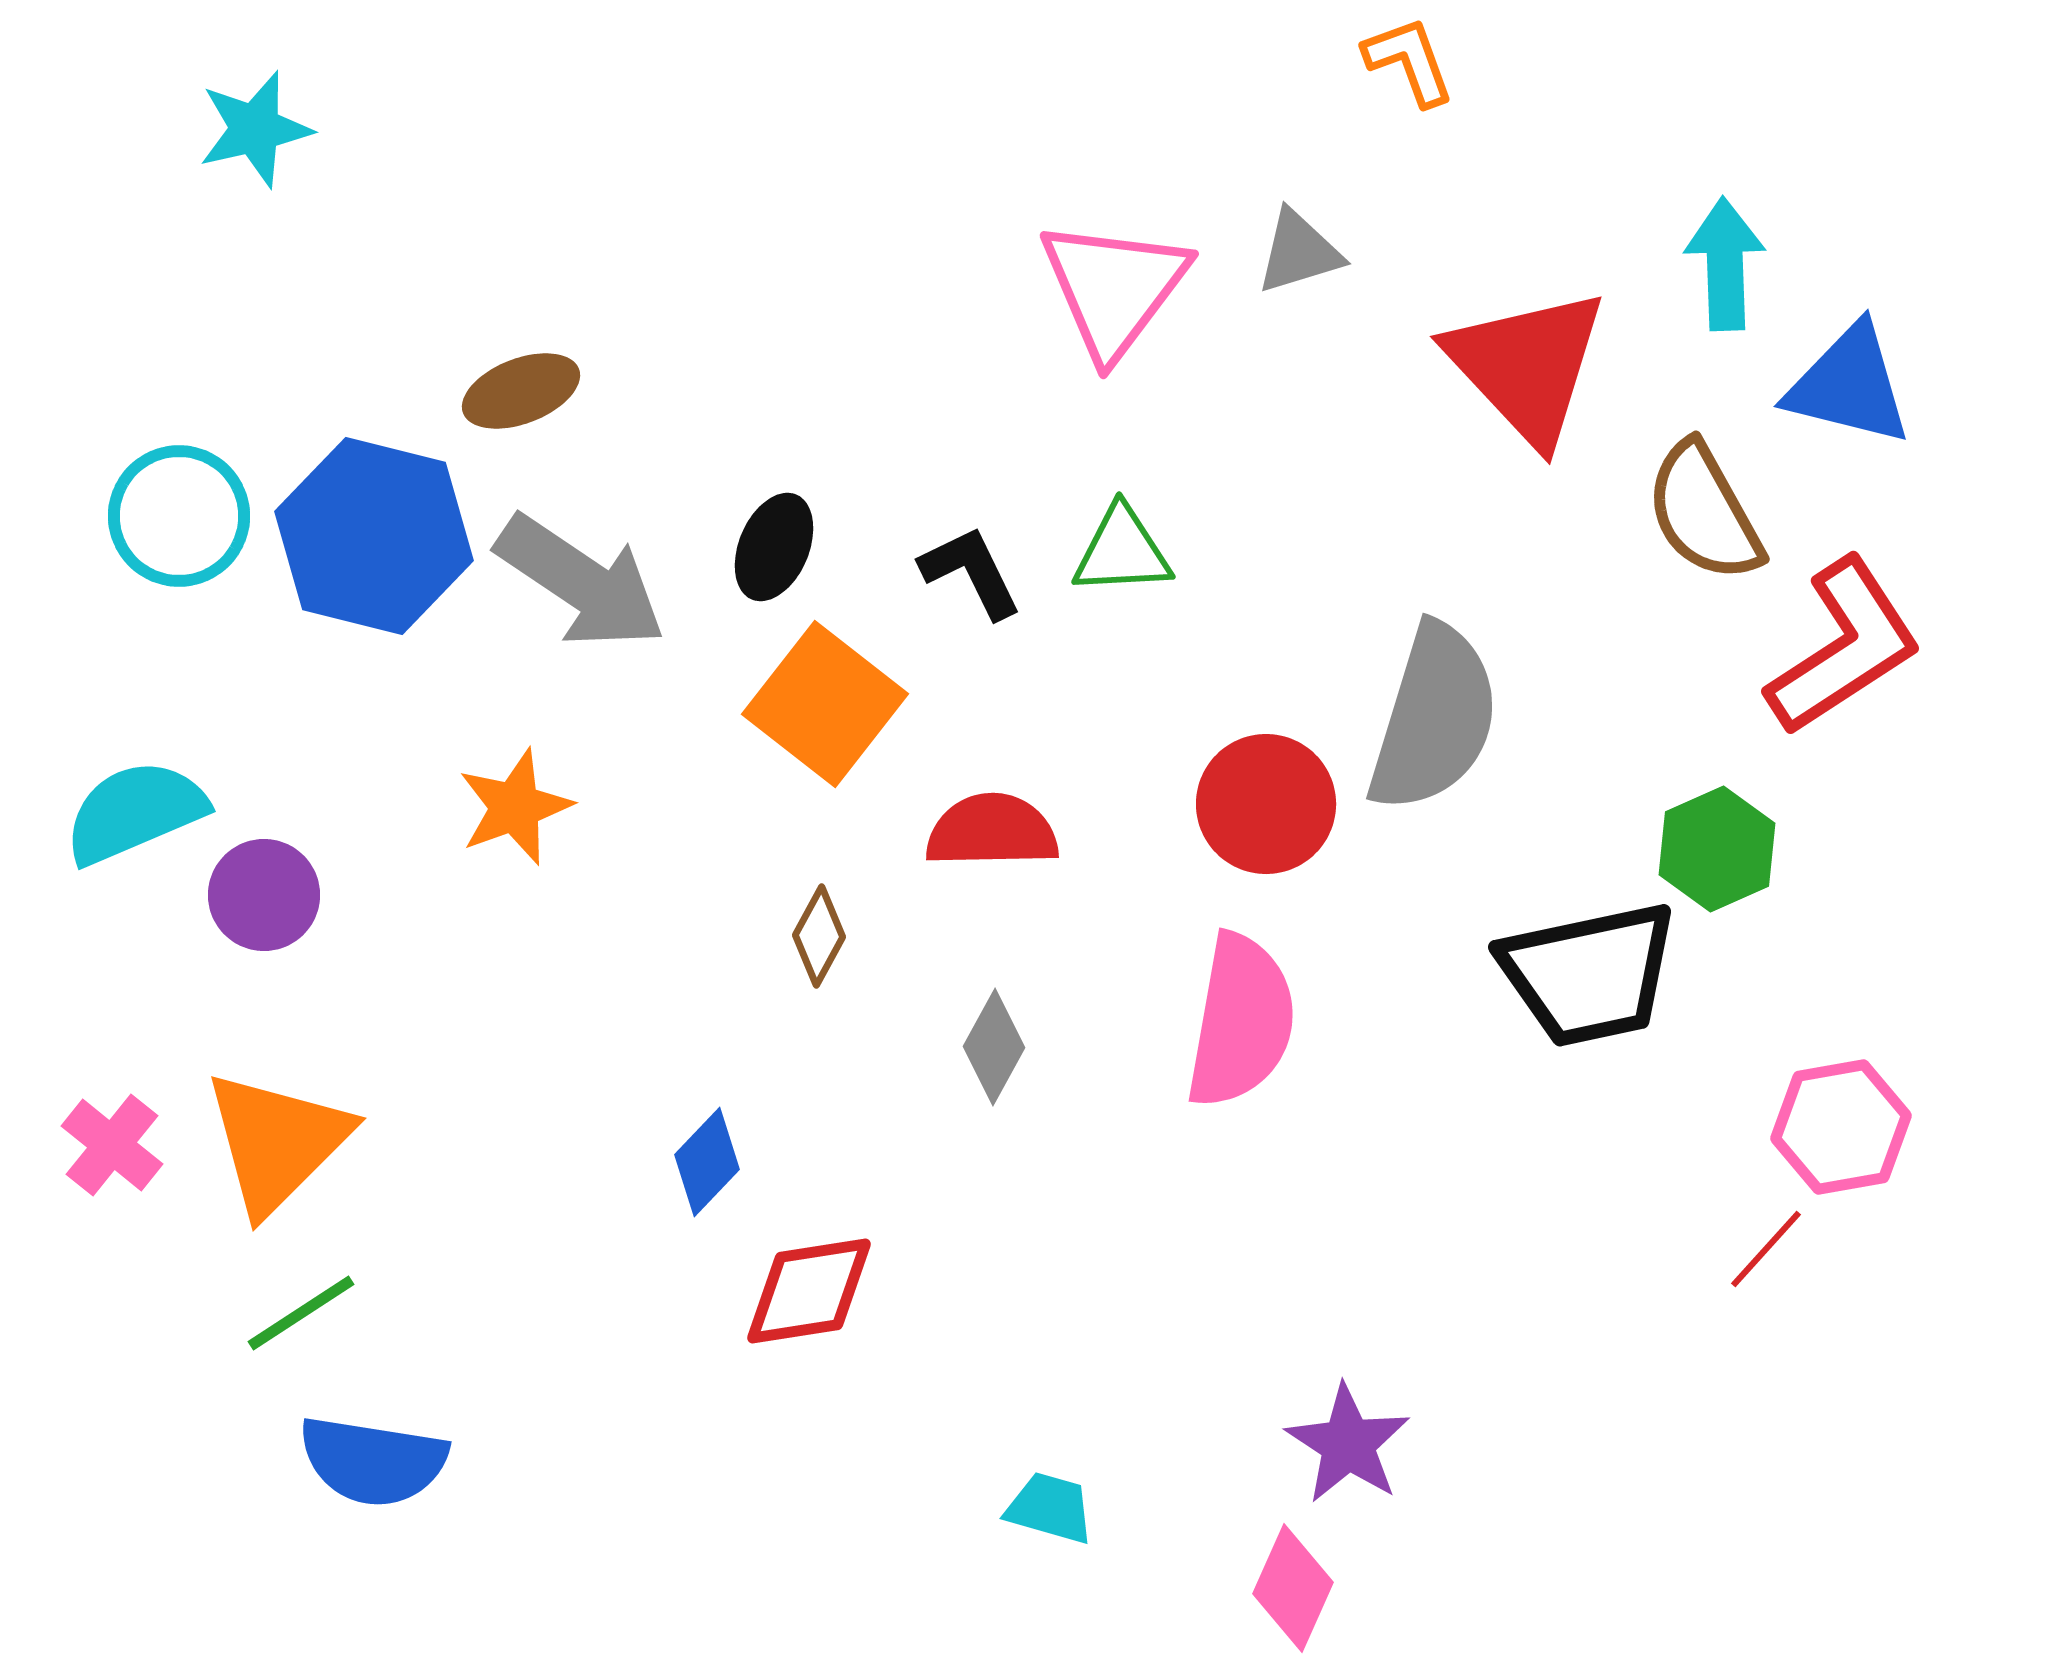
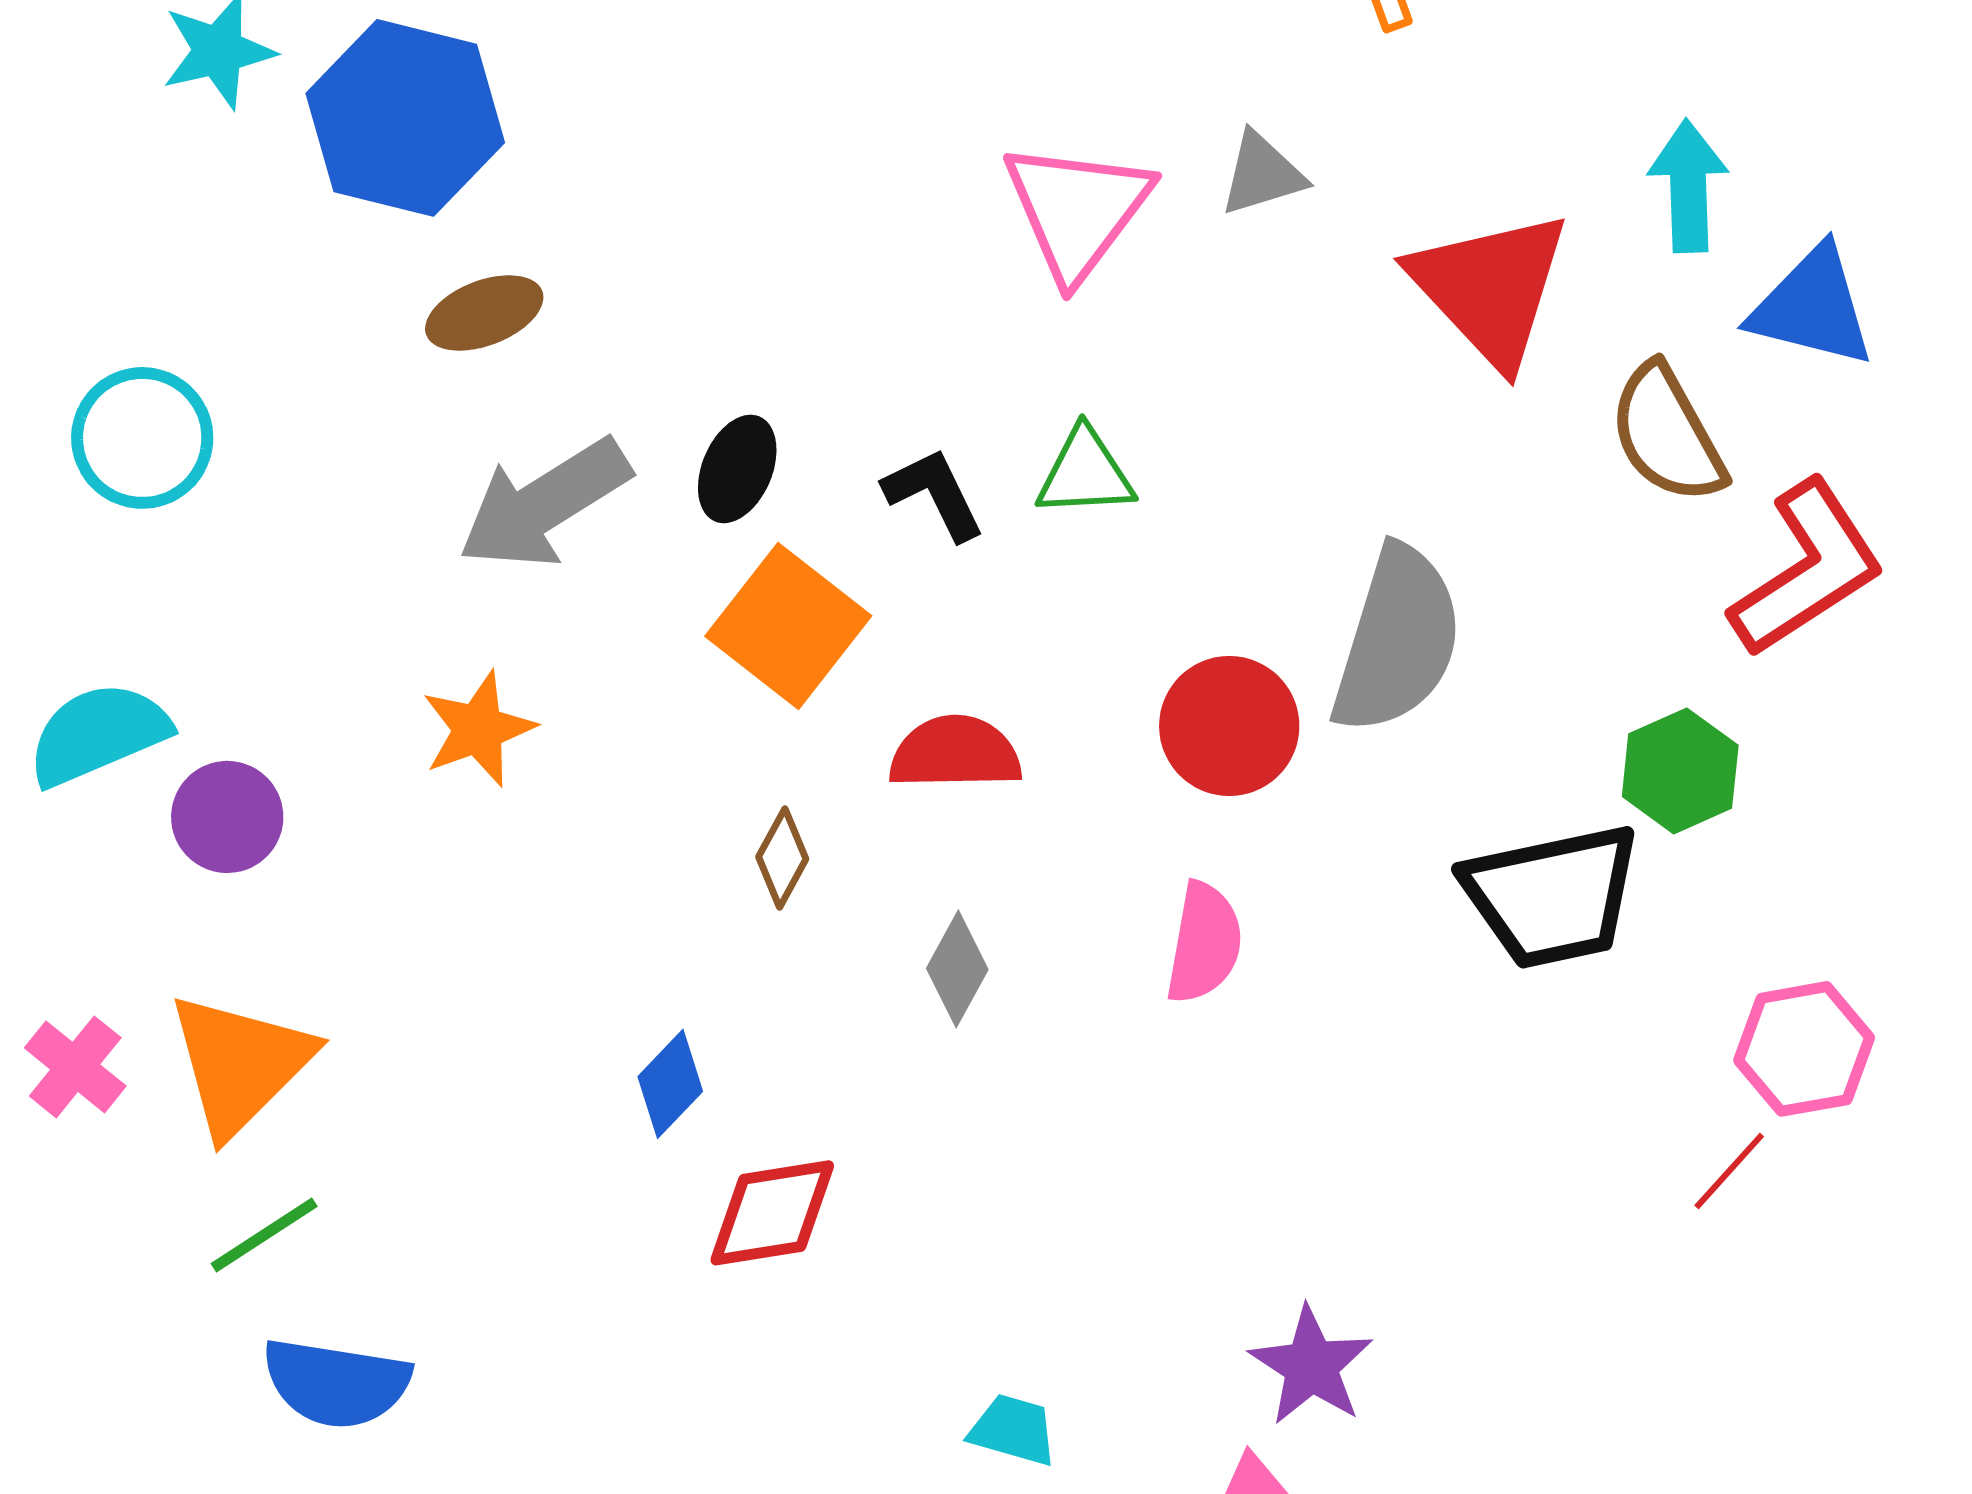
blue hexagon: (374, 536) -> (405, 118), moved
gray arrow: (581, 582) -> (544, 504), turned 114
pink semicircle: (1241, 1021) -> (1204, 943), size x0.7

